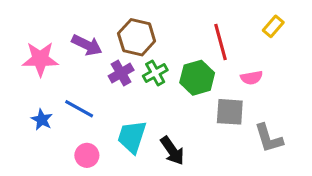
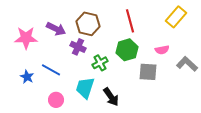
yellow rectangle: (273, 26) -> (176, 17), size x1.5
red line: (220, 42) -> (130, 21), moved
purple cross: (121, 73) -> (78, 47), turned -35
green cross: (155, 73) -> (100, 63), moved
gray L-shape: (269, 138) -> (187, 64), moved, turned 150

